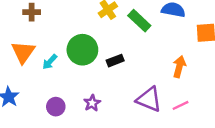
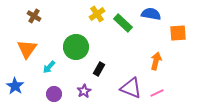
brown cross: (32, 12) -> (34, 16), turned 32
black rectangle: (115, 61) -> (99, 69), moved, turned -40
cyan arrow: (50, 62) -> (49, 67), moved

